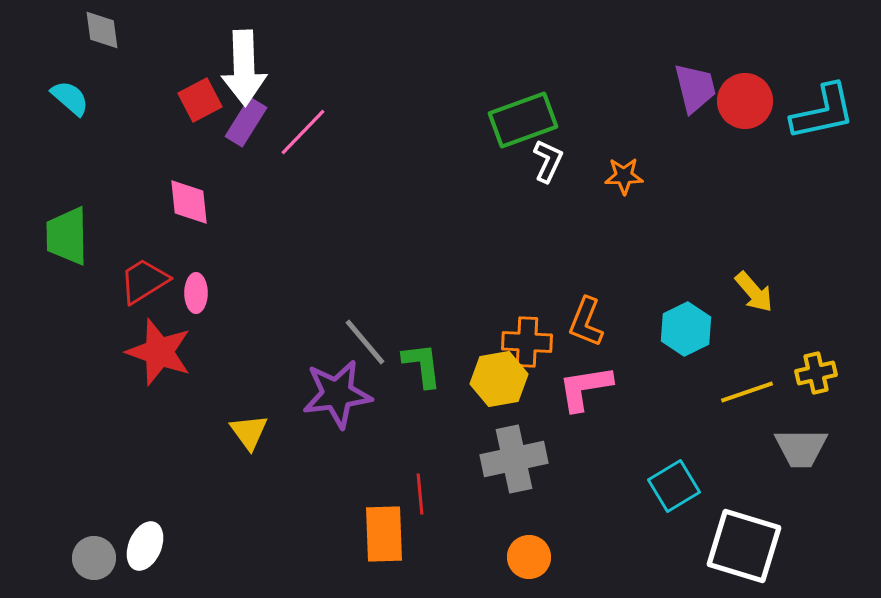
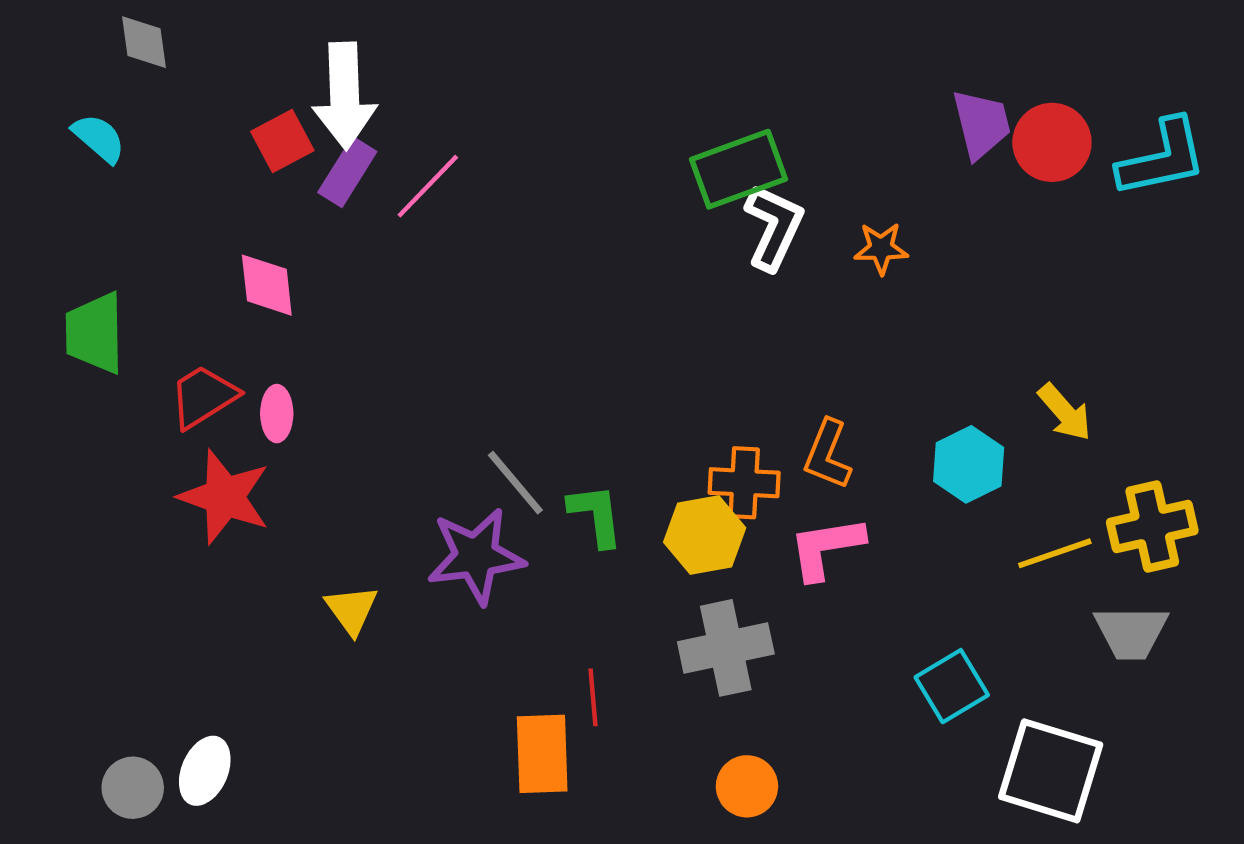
white L-shape: (548, 161) -> (774, 227), size x1.4
yellow cross: (816, 373) -> (1152, 526), size x1.5

